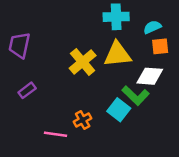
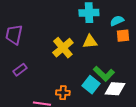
yellow triangle: (117, 54) -> (90, 42), size x0.7
white diamond: (150, 76) -> (115, 89), moved
orange cross: (83, 120) -> (63, 93), turned 32

